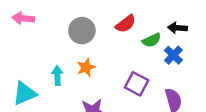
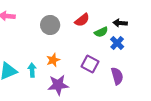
orange star: (86, 67) -> (53, 60), moved
cyan arrow: (57, 76) -> (32, 70), moved

